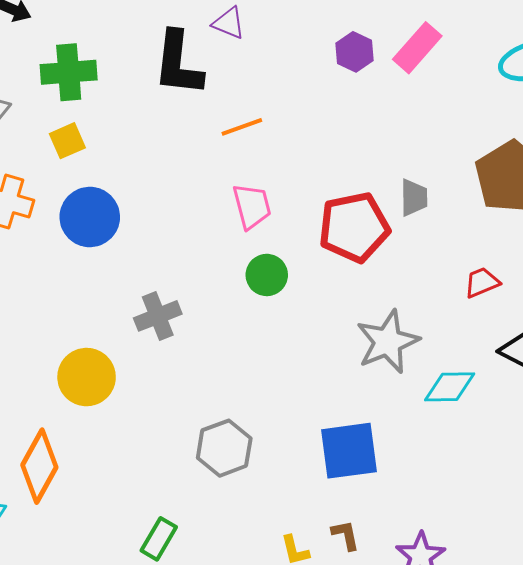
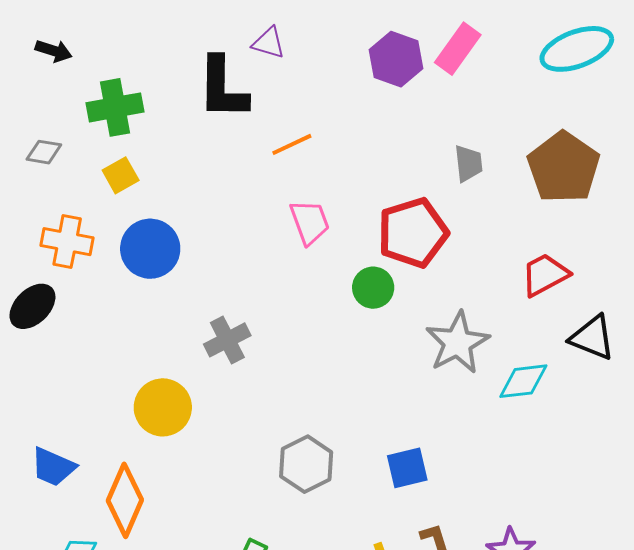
purple hexagon: (354, 52) -> (396, 59), size x1.4
gray trapezoid: (414, 198) -> (468, 163), moved
green circle: (267, 275) -> (373, 288), moved
red trapezoid: (482, 282) -> (545, 275), size x1.4
blue square: (349, 451) -> (407, 468), moved, size x0.7

